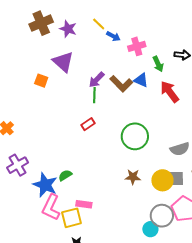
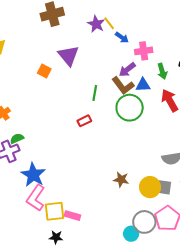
purple star: (68, 29) -> (96, 24), moved
purple arrow: (97, 80) -> (127, 70), moved
blue triangle: (141, 80) -> (143, 85), turned -35
green circle: (135, 136) -> (130, 108), moved
green semicircle: (65, 175) -> (17, 139), moved
pink rectangle: (84, 204) -> (72, 216), moved

